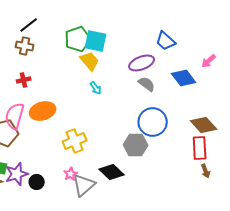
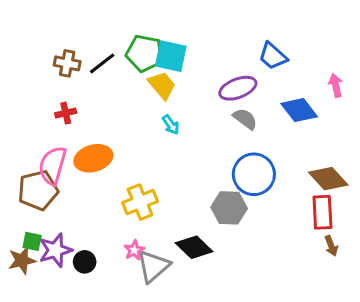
black line: (29, 25) -> (102, 63), moved
green pentagon: (78, 39) -> (144, 53), turned 30
pink arrow: (209, 61) -> (336, 85), turned 119

